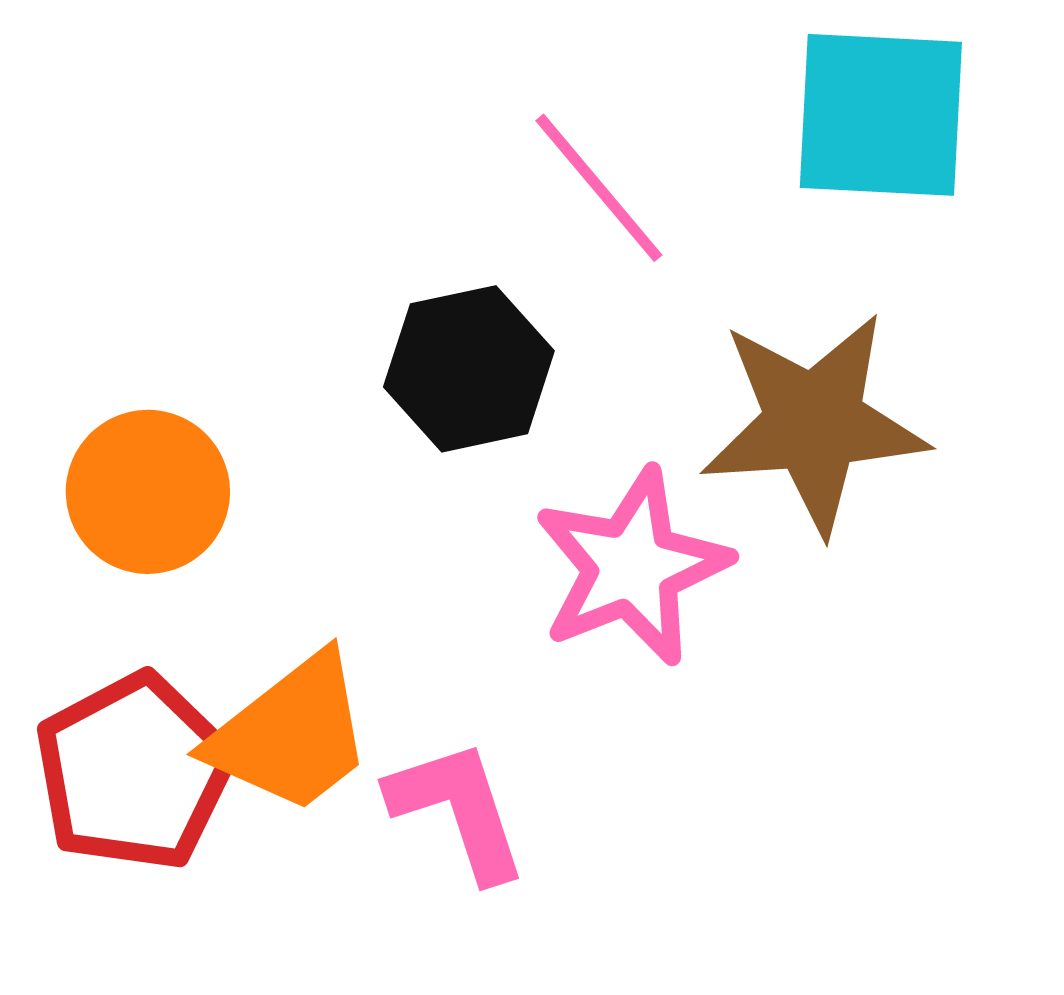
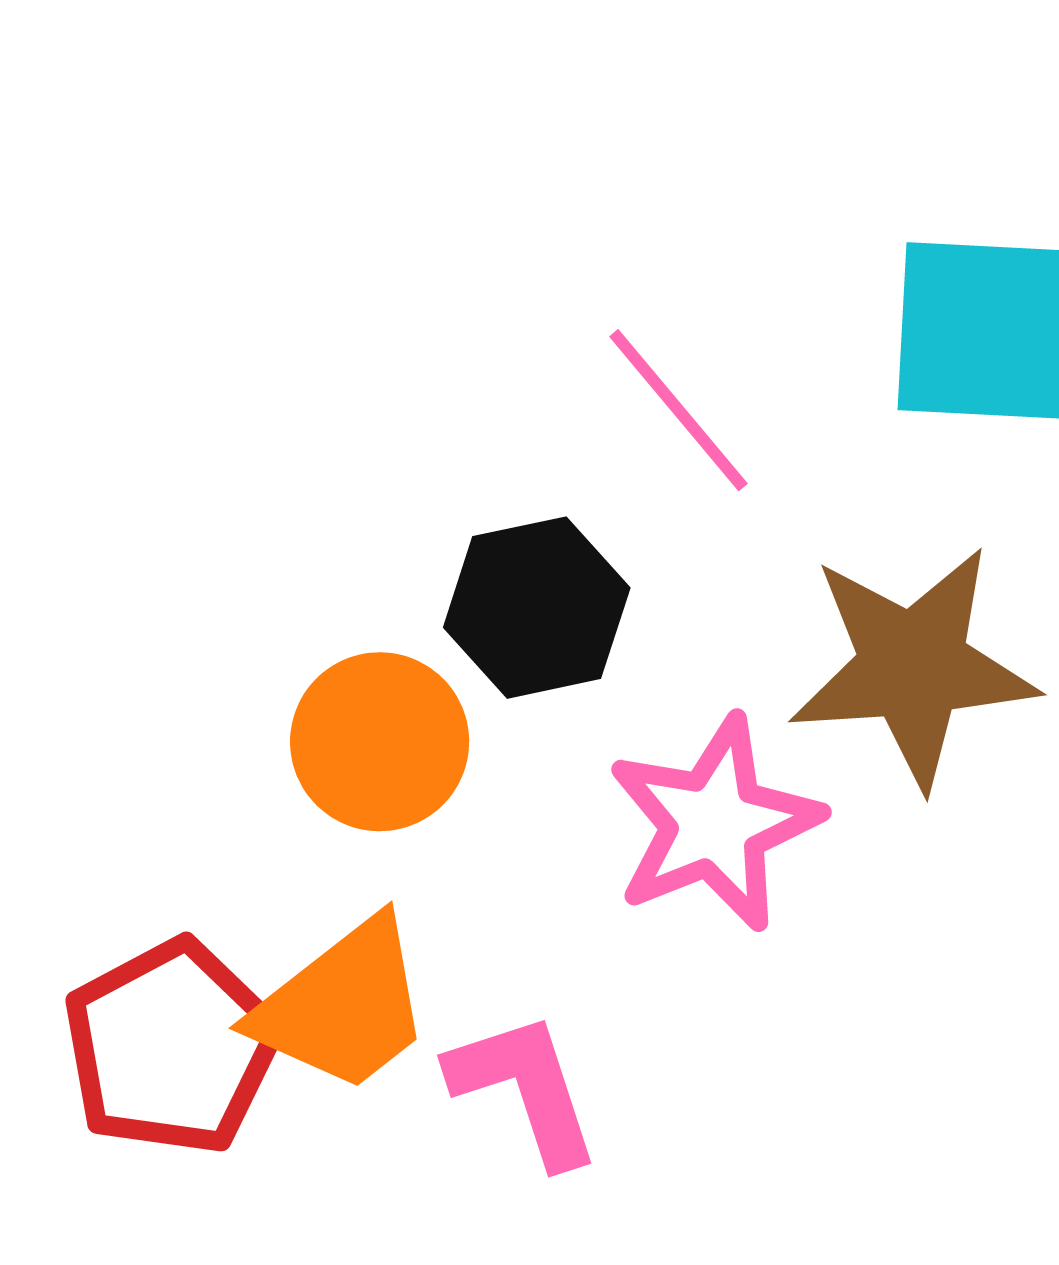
orange circle: (148, 492) -> (380, 742), moved

